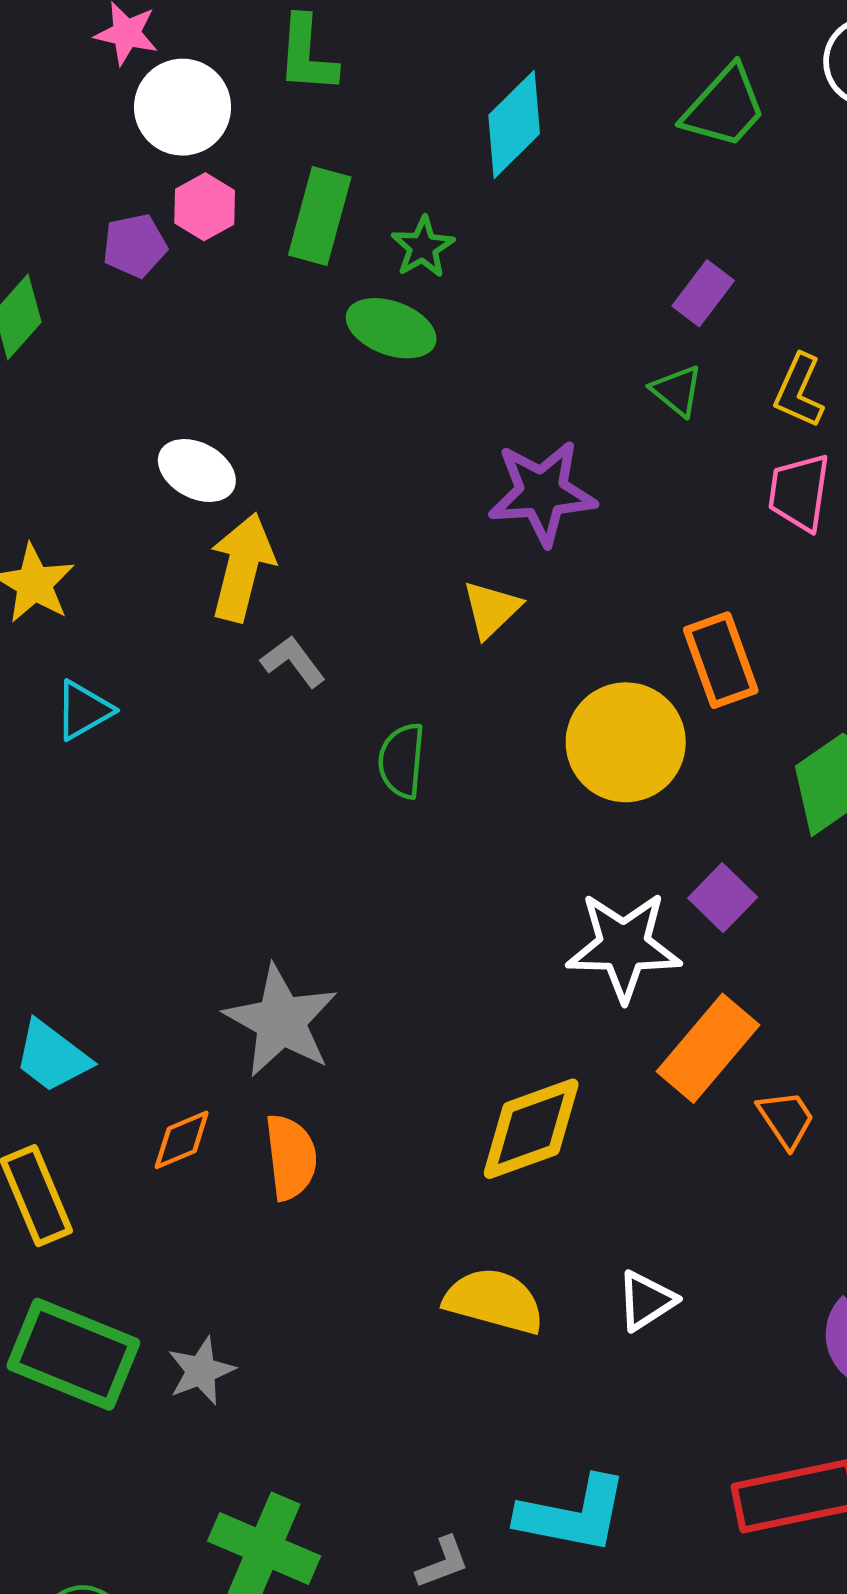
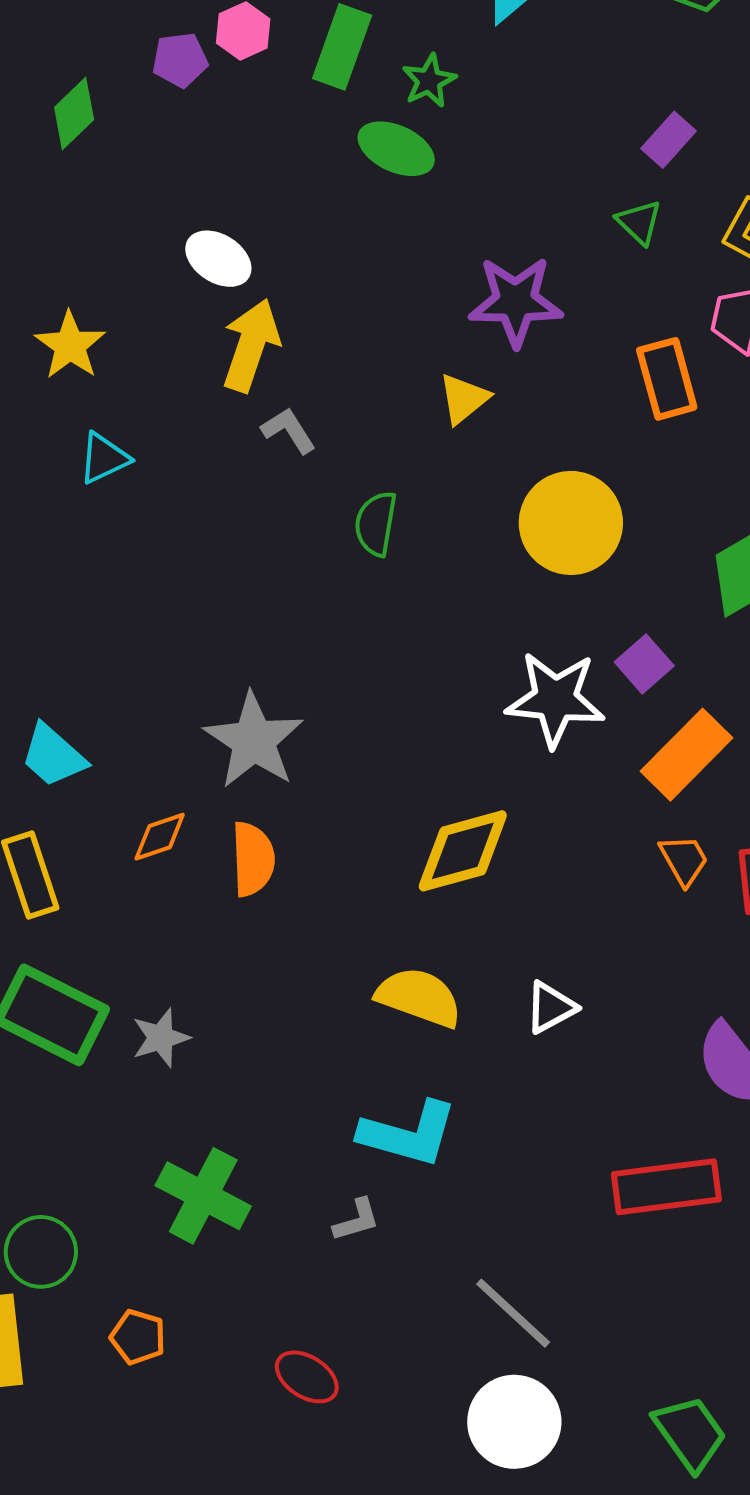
orange rectangle: (721, 660) -> (667, 379), moved
orange rectangle: (708, 1048) -> (686, 755), moved
cyan L-shape: (573, 1515) -> (408, 1134), moved

